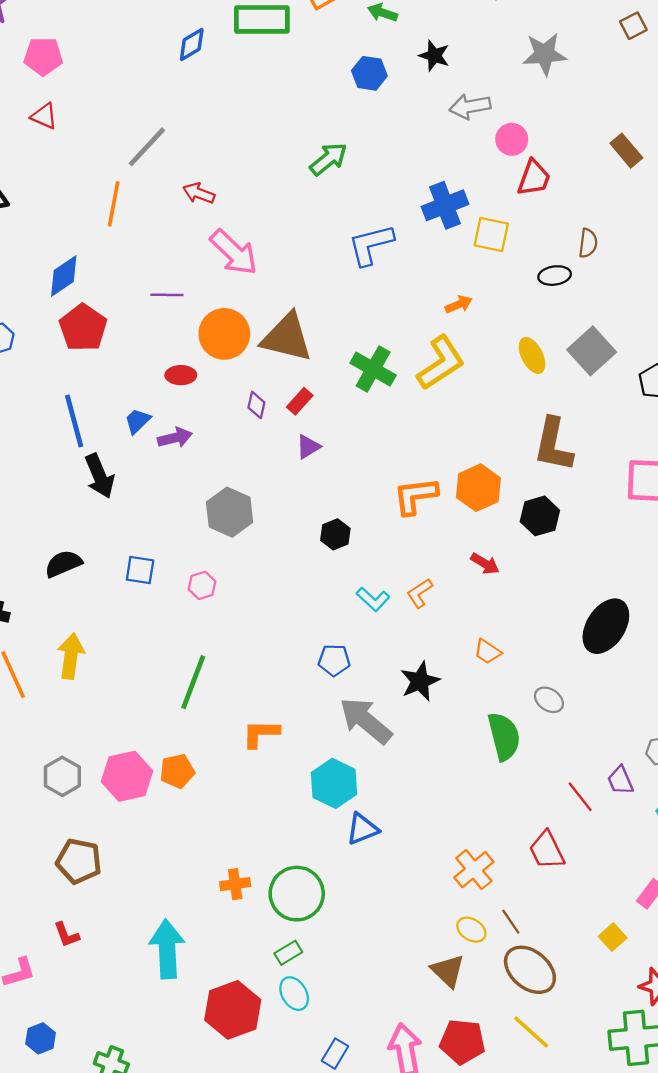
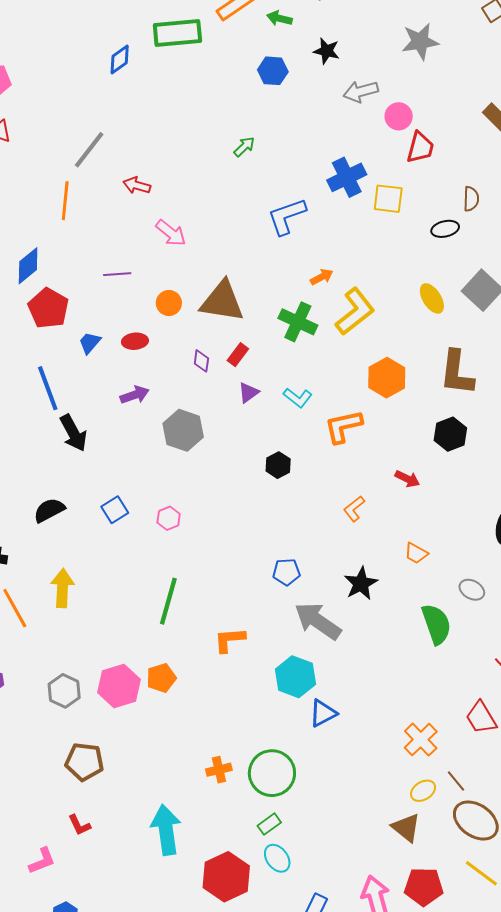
green arrow: (328, 159) -> (244, 147), size x0.7
pink arrow: (234, 252) -> (171, 233), size x0.7
orange arrow: (459, 304) -> (322, 277), moved
orange circle: (224, 334) -> (169, 303), size x0.6
blue trapezoid: (138, 421) -> (90, 343), moved
orange hexagon: (478, 488) -> (387, 378), moved
gray hexagon: (230, 512) -> (183, 430), moved
blue square: (140, 570) -> (115, 510), turned -36
cyan L-shape: (373, 599) -> (298, 398), moved
yellow ellipse: (471, 930) -> (423, 791), turned -60

